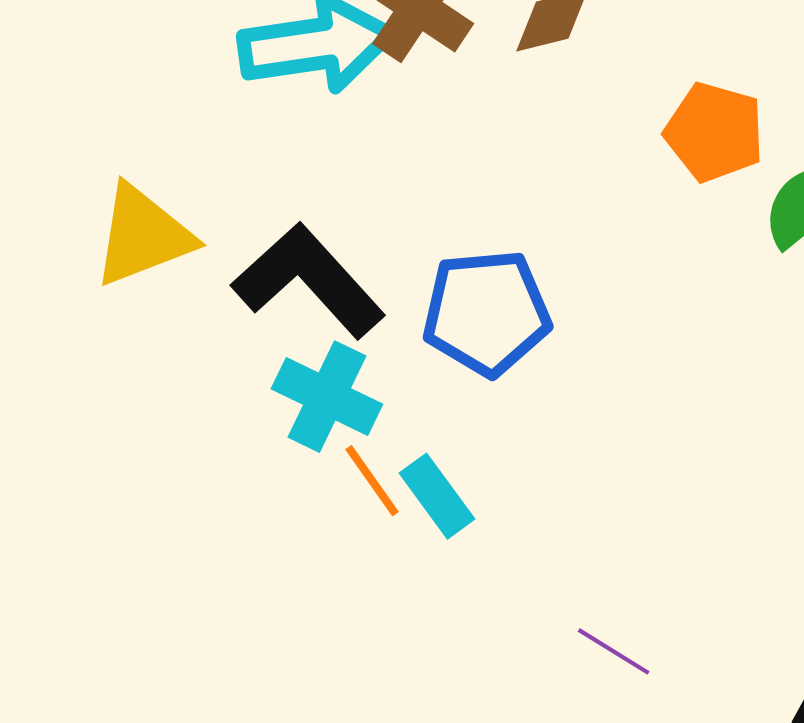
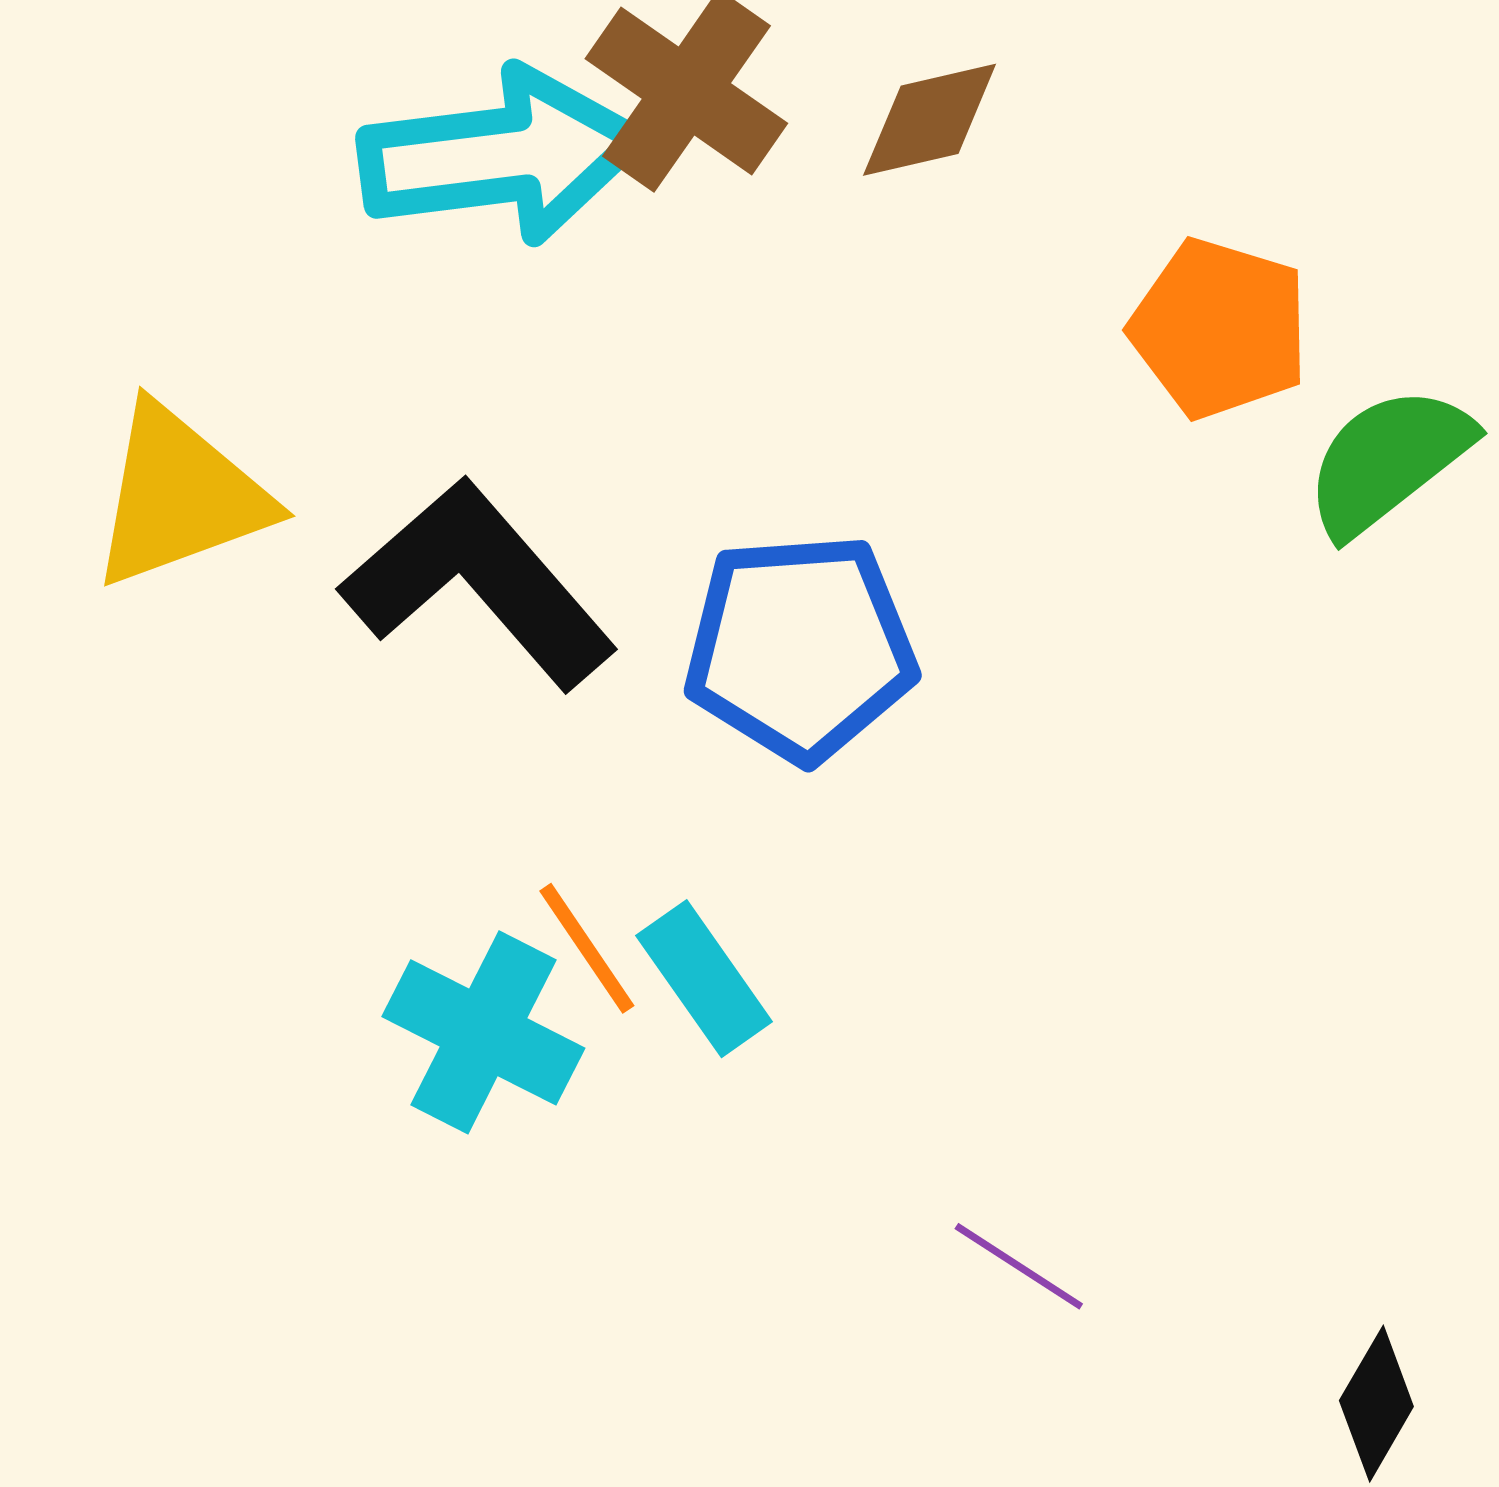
cyan cross: (327, 397) -> (483, 1032), moved

